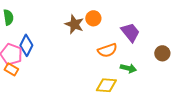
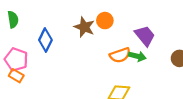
blue diamond: (26, 45) -> (45, 40), moved
green arrow: (128, 68) -> (137, 56), moved

